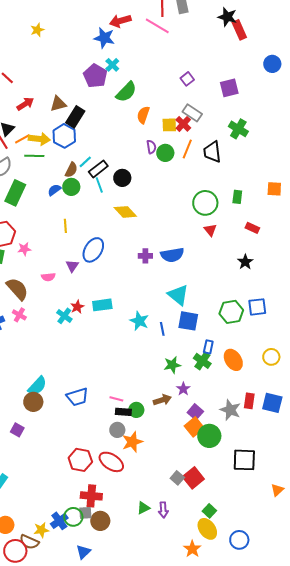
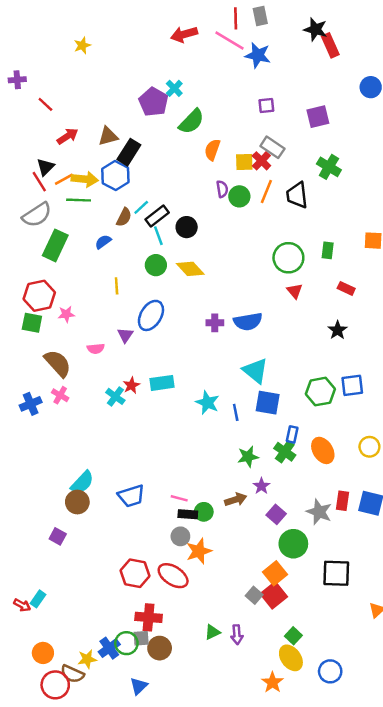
blue star: (104, 38) -> (258, 55), moved
purple square: (187, 79) -> (266, 106), turned 32
green circle: (71, 187) -> (156, 265), moved
orange square: (194, 427) -> (275, 573), moved

